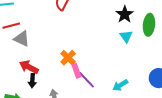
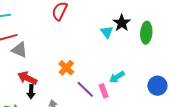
cyan triangle: (126, 36) -> (107, 32), moved
pink rectangle: (77, 71) -> (104, 91), moved
cyan arrow: (120, 85) -> (117, 77), moved

